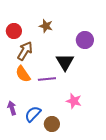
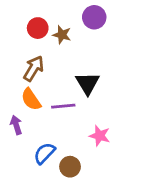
red circle: (14, 31) -> (38, 28), moved
purple circle: (85, 40) -> (94, 17), moved
purple arrow: (12, 108) -> (16, 125), moved

